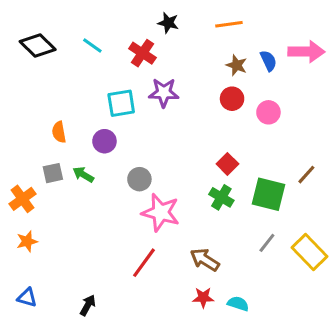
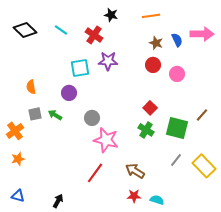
orange semicircle: (59, 132) -> (31, 87), moved

